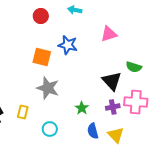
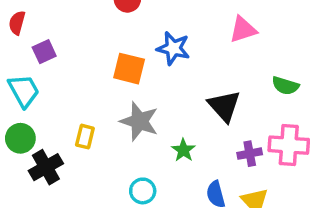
black triangle: (112, 81) -> (224, 106), moved
green star: (82, 108) -> (183, 150), moved
yellow rectangle: (23, 112) -> (85, 137), moved

